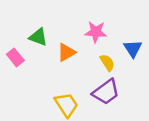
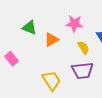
pink rectangle: (15, 57) -> (11, 59), moved
purple trapezoid: (106, 92) -> (82, 71), turned 30

